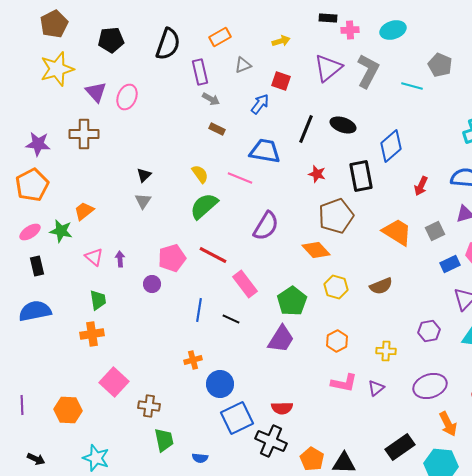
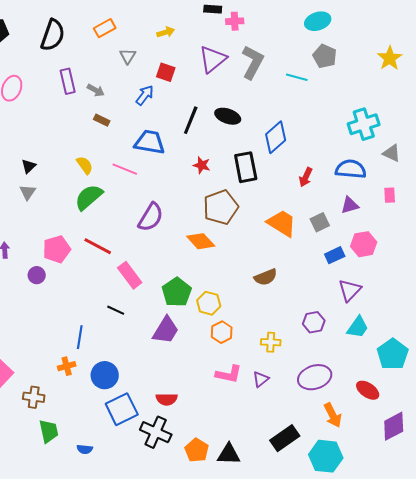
cyan ellipse: (393, 30) -> (318, 21), moved
gray triangle: (243, 65) -> (128, 56), turned -36
purple rectangle: (200, 72) -> (68, 81), moved
yellow hexagon: (336, 287) -> (209, 303), moved
blue line: (199, 310) -> (80, 337), moved
orange cross: (193, 360) -> (67, 366), moved

